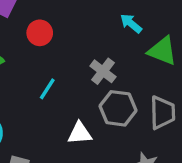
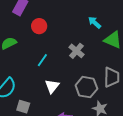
gray hexagon: (118, 108) -> (86, 87), moved
white triangle: (80, 133) -> (52, 86), moved, turned -49

